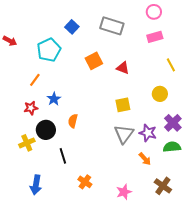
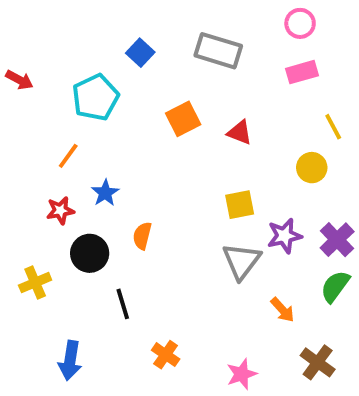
yellow circle: (160, 94) -> (312, 168), moved
purple star: (148, 133) -> (284, 236), moved, turned -30
yellow cross: (27, 143) -> (35, 283), moved
green semicircle: (172, 147) -> (335, 286), turned -48

